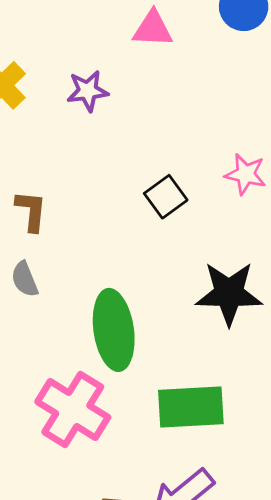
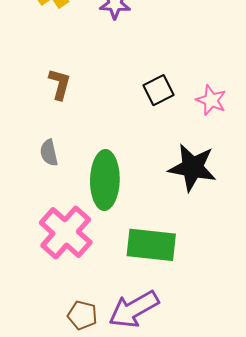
pink star: (245, 174) -> (211, 100), moved
gray semicircle: (25, 279) -> (49, 153), moved

